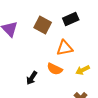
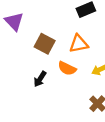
brown square: (43, 25) -> (45, 44), moved

